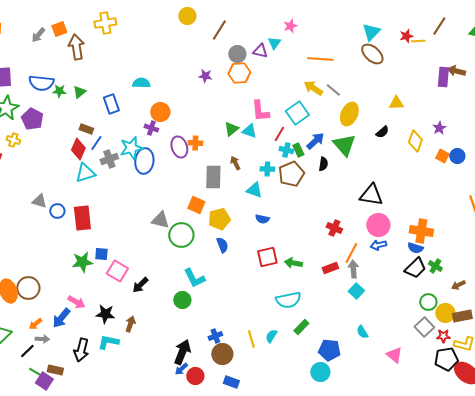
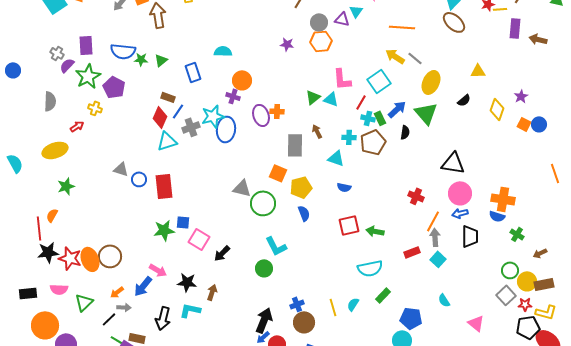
purple rectangle: (443, 77) -> (515, 28), moved
red rectangle: (330, 268) -> (412, 252), moved
black trapezoid: (415, 268) -> (470, 236), moved, turned -45

